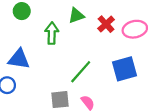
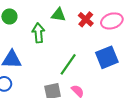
green triangle: (76, 16) -> (58, 15), turned 35

